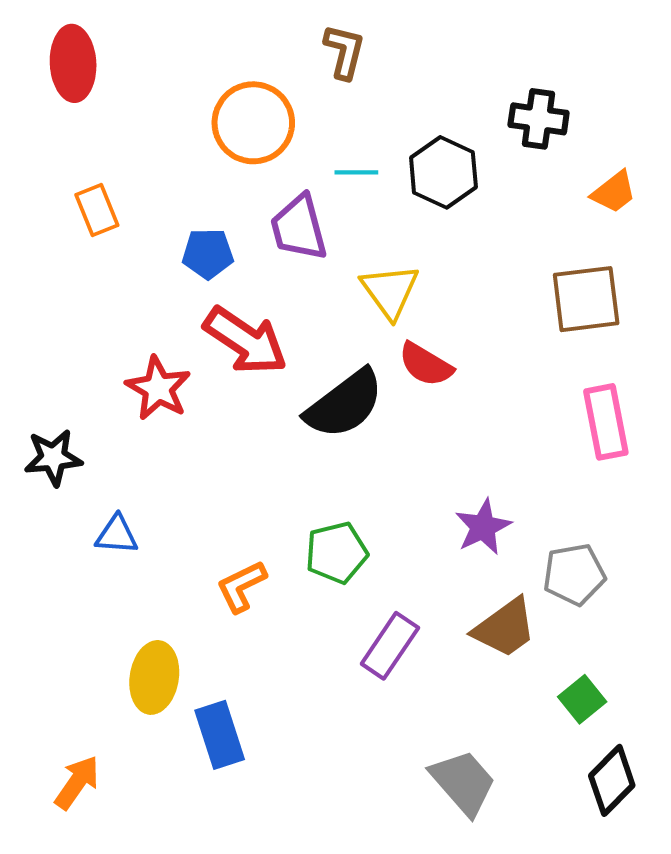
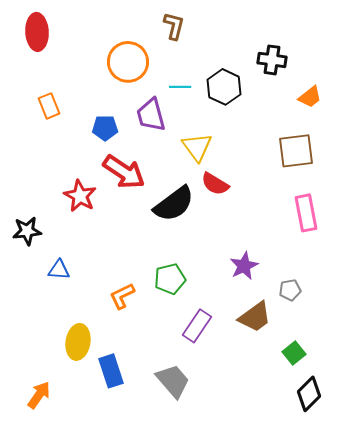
gray pentagon: (574, 574) -> (290, 290), size x0.7
gray trapezoid: (463, 782) -> (173, 381), moved

